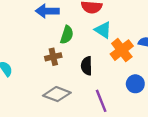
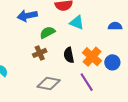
green semicircle: (67, 35) -> (47, 32), turned -126
orange cross: (122, 50) -> (92, 57), moved

